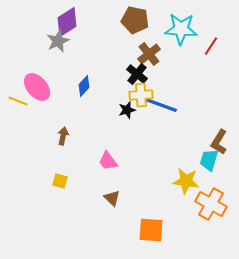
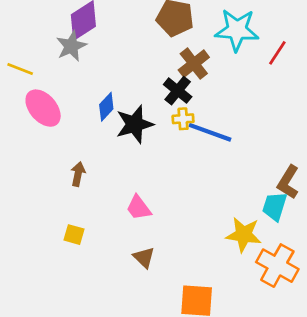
yellow cross: (141, 95) -> (183, 119), size x0.7
yellow line: (18, 101) -> (20, 69), moved
black star: (127, 110) -> (135, 124), moved, size x1.6

